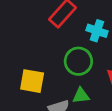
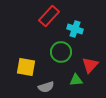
green triangle: (81, 96) -> (76, 80), moved

